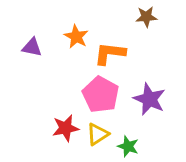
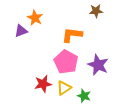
orange star: (76, 37) -> (35, 18), moved
purple triangle: (32, 47) -> (21, 31), turned -32

